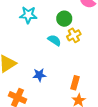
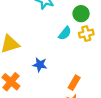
cyan semicircle: (54, 40) -> (65, 33), turned 80

